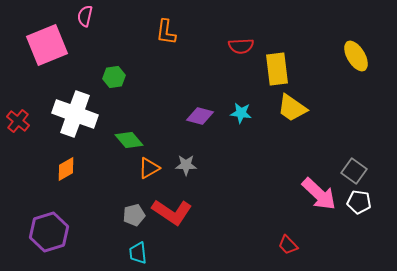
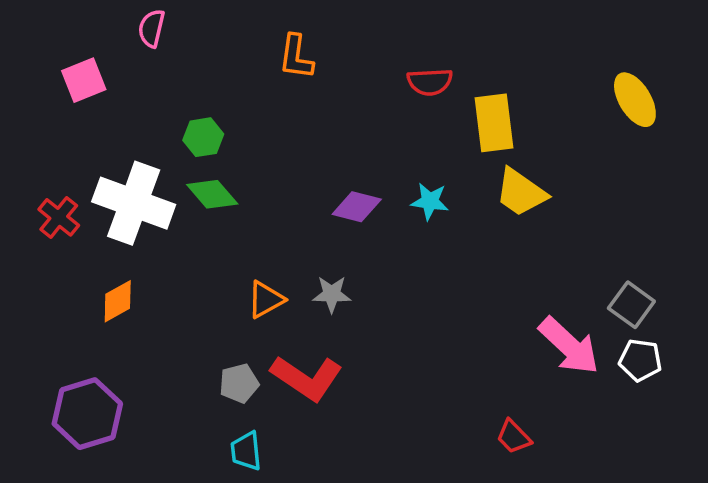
pink square: (47, 45) -> (84, 80), size x0.6
red cross: (18, 121) -> (59, 217), moved
green diamond: (129, 140) -> (212, 194), moved

